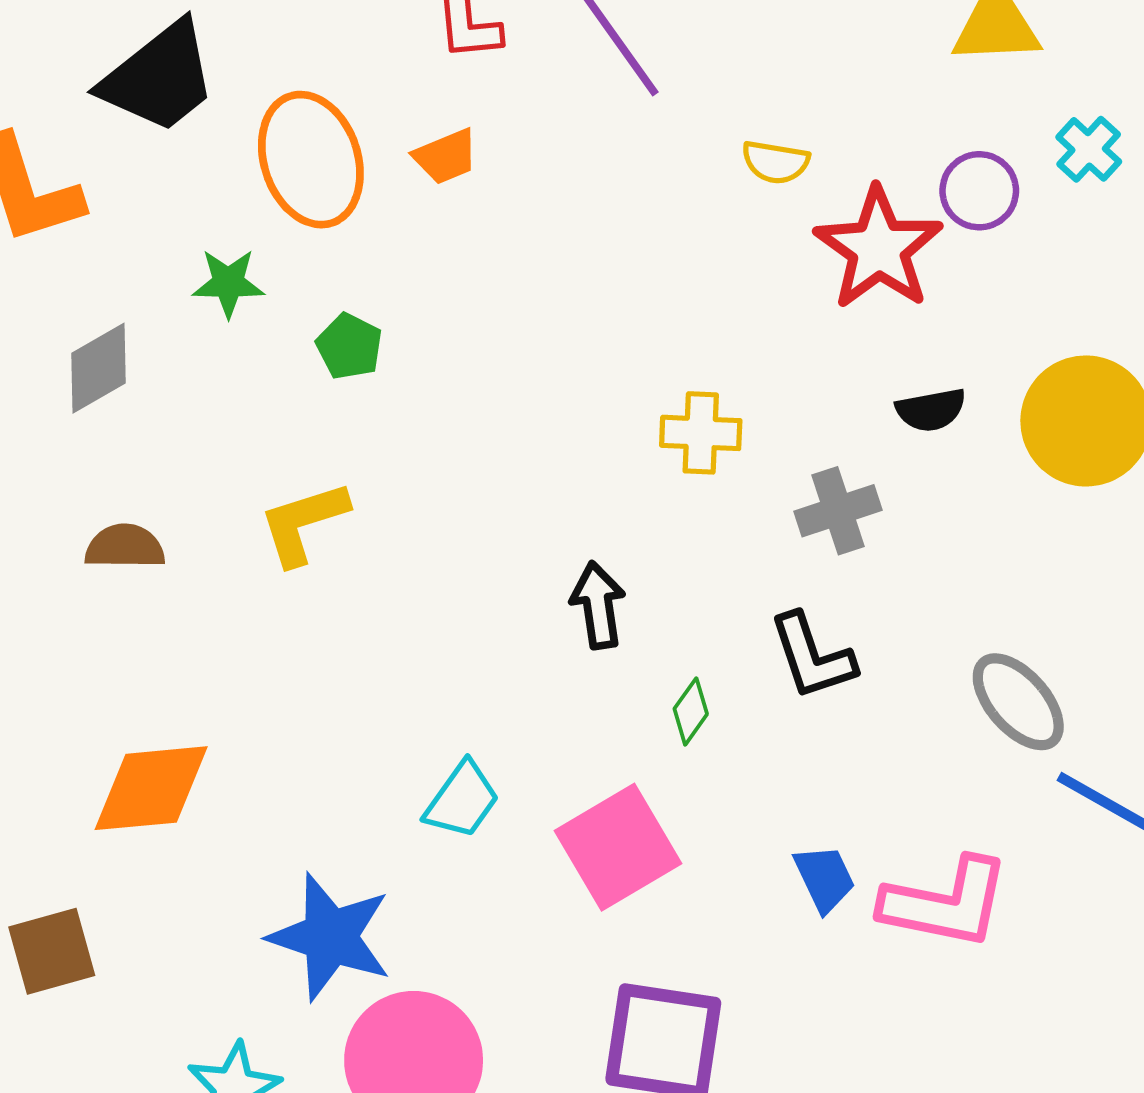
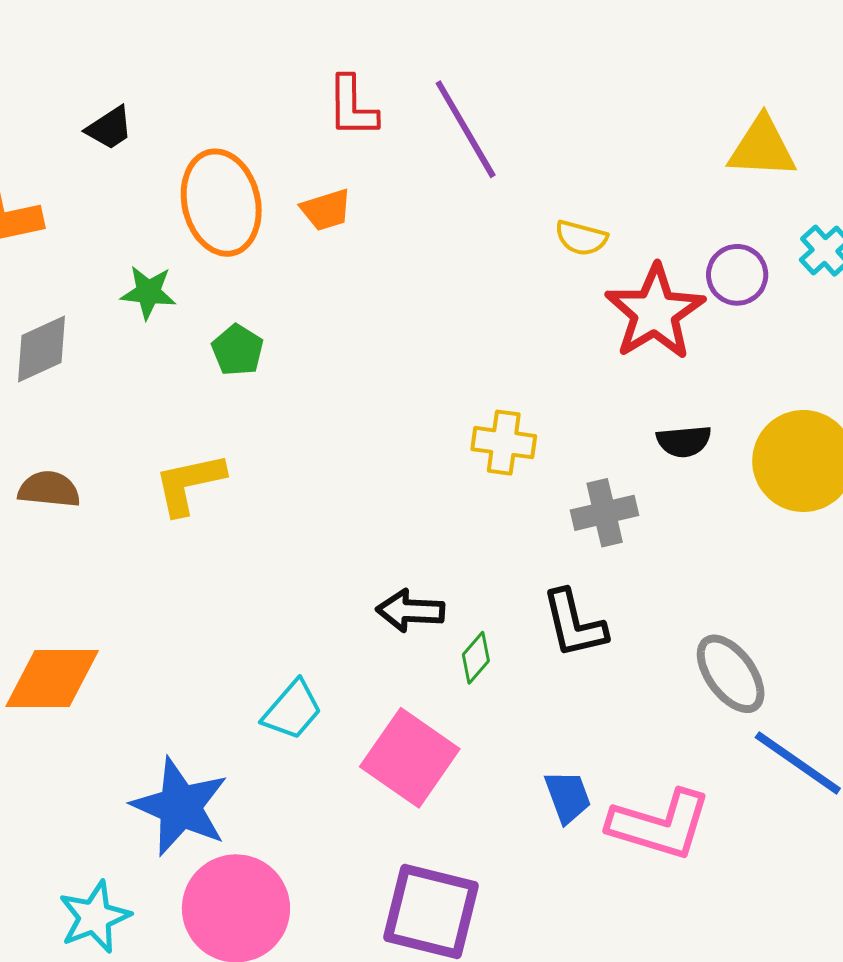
black trapezoid: (159, 78) -> (109, 128), size x0.5
black arrow: (598, 605) -> (410, 611), moved, turned -84
pink square: (618, 847) -> (410, 758), turned -30

